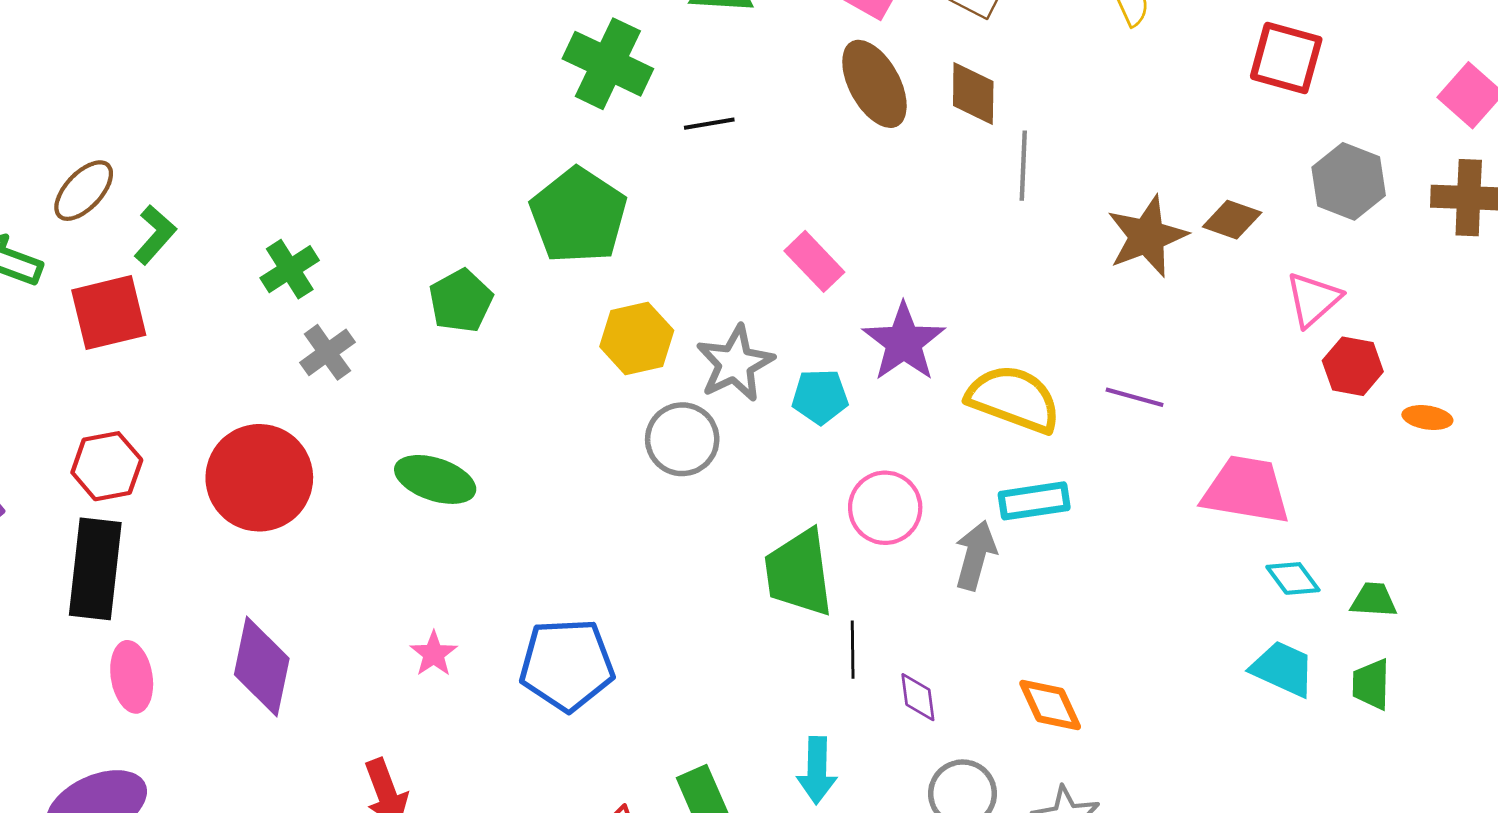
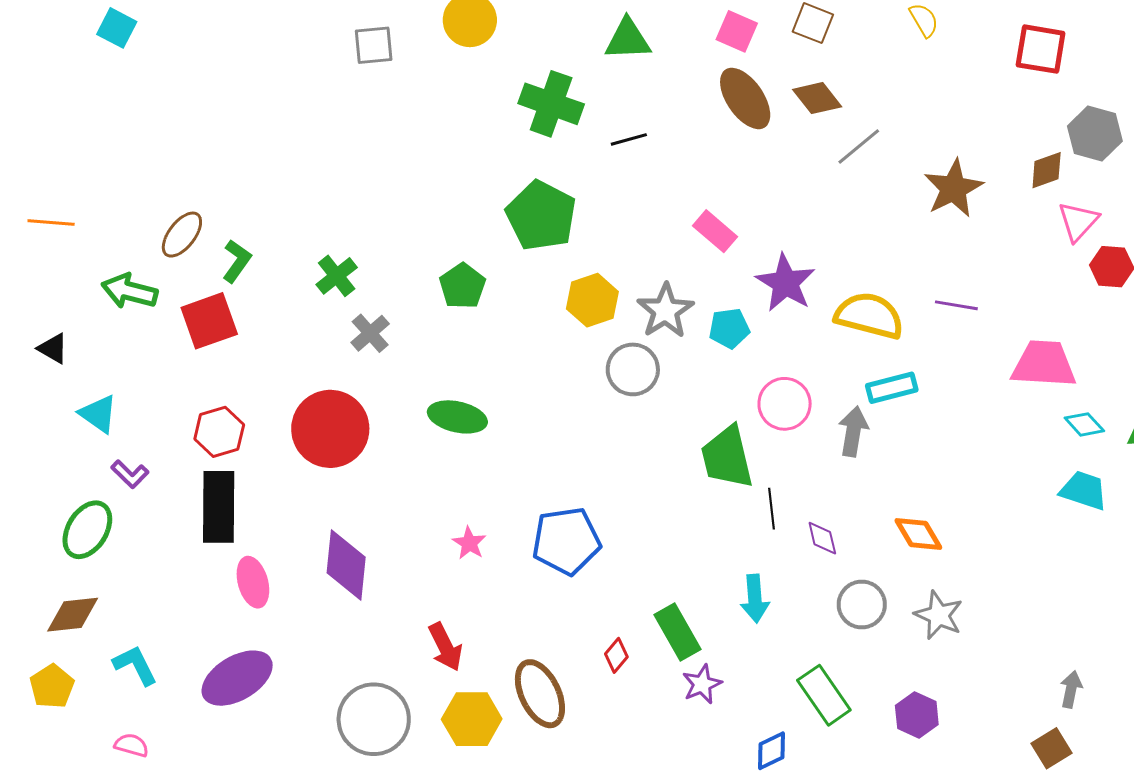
brown diamond: (973, 94) -> (817, 98), turned -33
gray line: (1023, 166) -> (859, 146), turned 54
brown diamond: (1232, 220) -> (1047, 170), moved, turned -33

